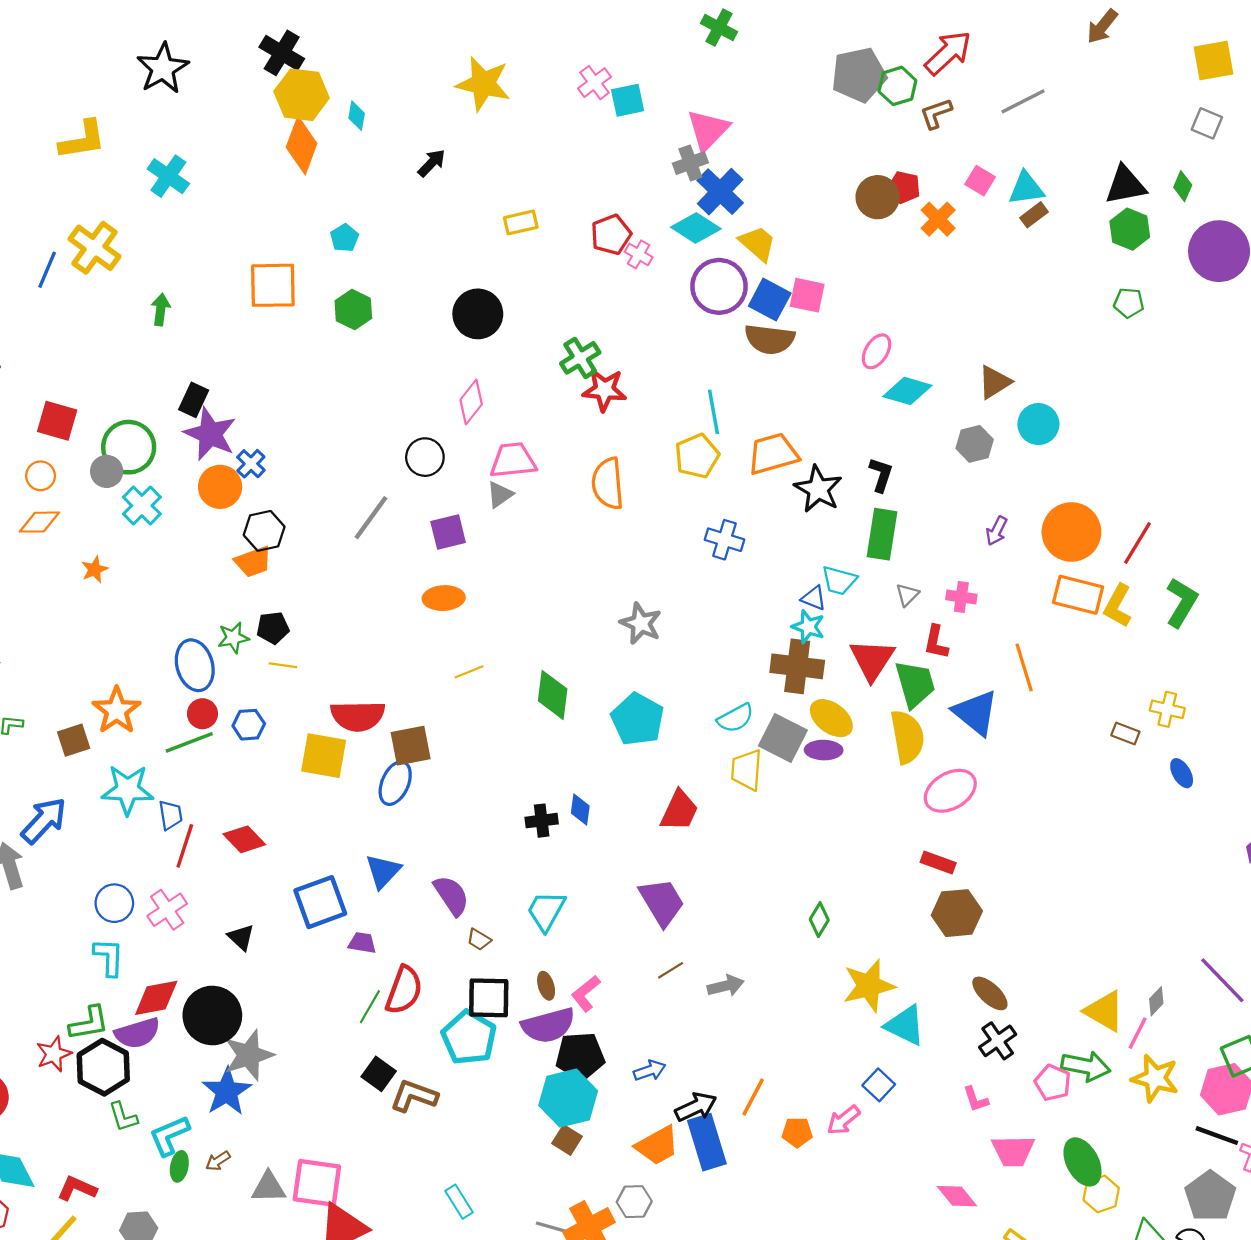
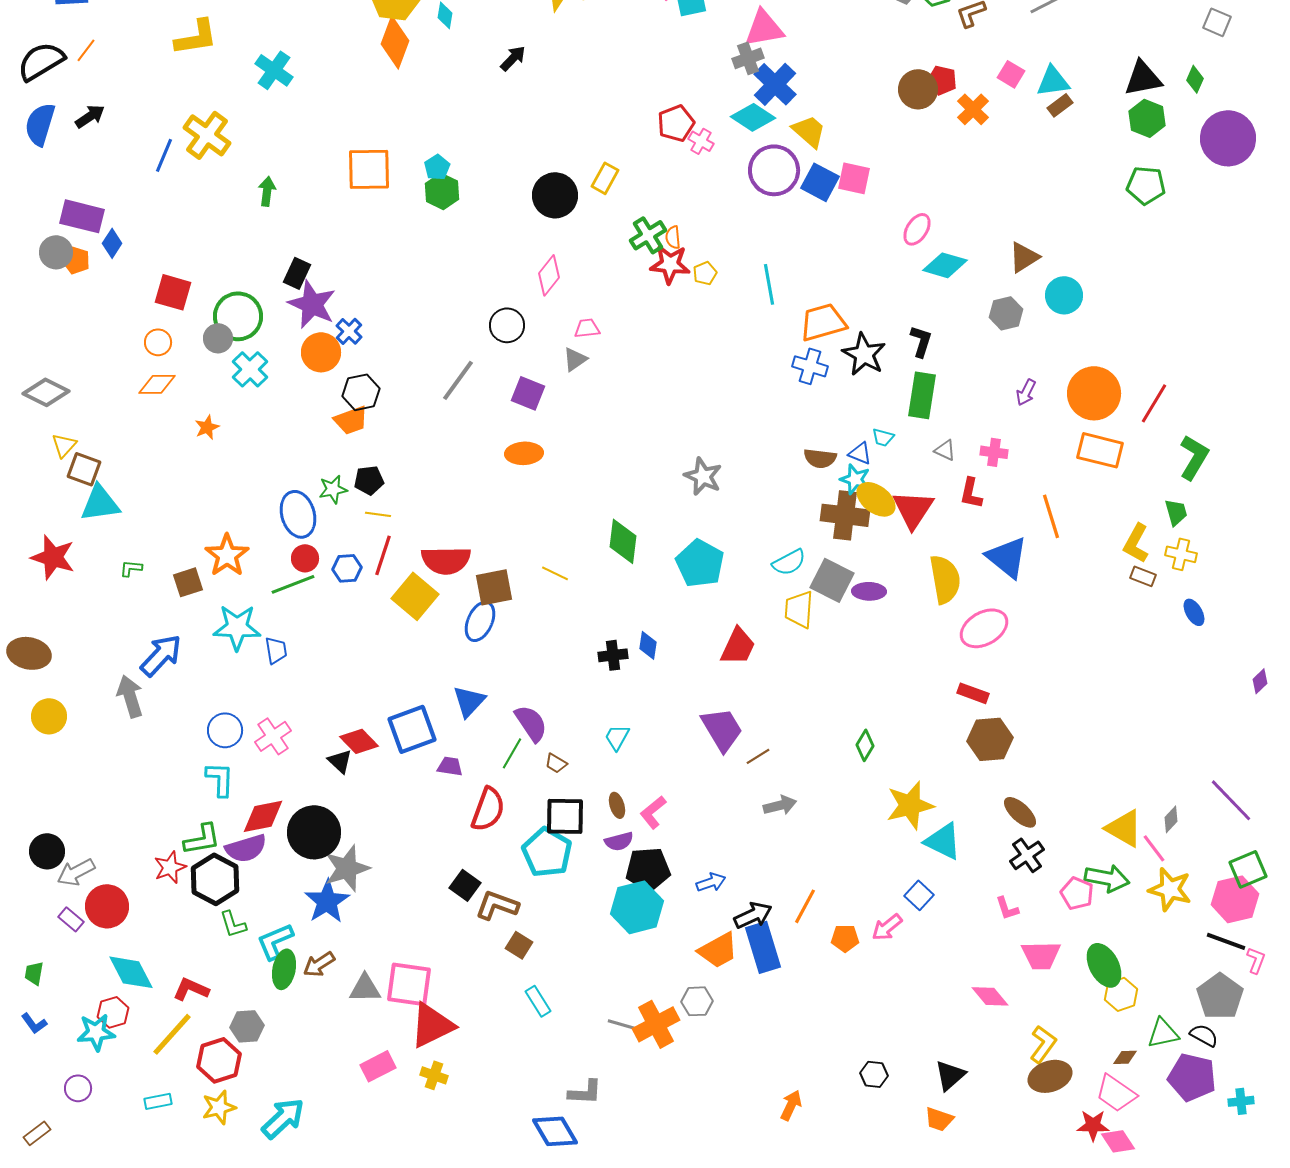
pink triangle: (708, 130) -> (764, 28), turned 36
yellow rectangle: (521, 222) -> (605, 178), moved, turned -48
cyan pentagon: (345, 238) -> (437, 167), moved
green pentagon: (1129, 303) -> (1146, 185), size x1.4
brown semicircle: (770, 339) -> (820, 458), moved, size x0.7
yellow pentagon: (697, 456) -> (705, 273), moved, size x0.6
pink trapezoid: (513, 460) -> (587, 328), size x0.6
orange semicircle: (608, 484) -> (673, 237), moved, size x0.5
purple square: (448, 532) -> (528, 393), turned 36
blue cross: (725, 540) -> (810, 366), moved
cyan trapezoid: (839, 580) -> (883, 437), size x0.7
gray triangle: (907, 595) -> (945, 450), turned -50
yellow L-shape: (1118, 606) -> (1136, 543), moved
yellow line: (469, 672) -> (555, 573), moved, turned 48
green trapezoid: (915, 684) -> (1176, 512), moved, size x0.6
yellow ellipse: (831, 718) -> (876, 499), moved
yellow square: (324, 756) -> (415, 596), turned 30
red diamond: (244, 839) -> (359, 741), moved
red line: (185, 846) -> (383, 555), moved
cyan trapezoid: (546, 911) -> (617, 737), size x0.7
brown line: (671, 970) -> (758, 756), moved
green line: (370, 1007) -> (512, 753), moved
purple semicircle: (548, 1025) -> (619, 841), size x0.6
pink line: (1138, 1033) -> (1154, 848), turned -64
brown square: (567, 1140) -> (519, 945), moved
brown arrow: (218, 1161) -> (319, 964), size x1.4
green ellipse: (179, 1166) -> (284, 969), size x1.4

